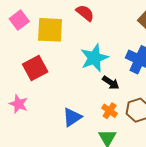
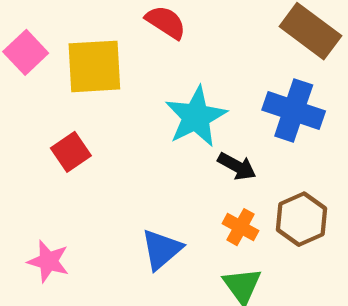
red square: (35, 68) -> (71, 152), size x0.7
pink star: (18, 104) -> (48, 261), moved

